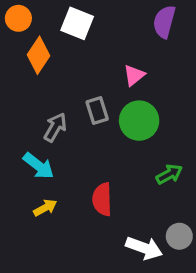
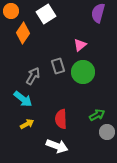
white square: (77, 23) -> (46, 14), turned 36
green arrow: (169, 174) -> (97, 115), moved
gray circle: (179, 236) -> (107, 132), moved
white arrow: (144, 248) -> (57, 146), moved

